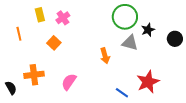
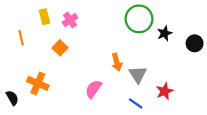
gray triangle: (130, 43) -> (138, 75), moved, turned 42
orange cross: (34, 75) -> (38, 83), turned 30
pink semicircle: (69, 82) -> (93, 89), moved
red star: (148, 82) -> (165, 91), size x0.7

